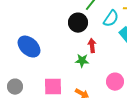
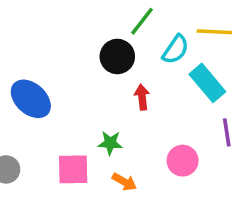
green star: (82, 61) -> (110, 143), moved

